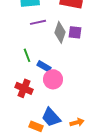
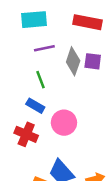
green line: (27, 55) -> (40, 80), moved
blue rectangle: (44, 66) -> (35, 106), moved

